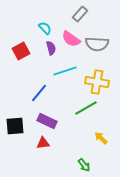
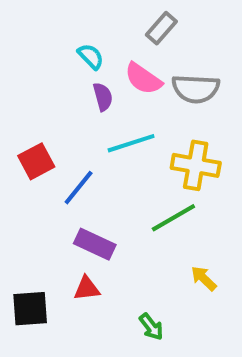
red square: (21, 51) -> (36, 161), moved
black square: (15, 126) -> (30, 309), moved
green arrow: (84, 165) -> (151, 327), moved

